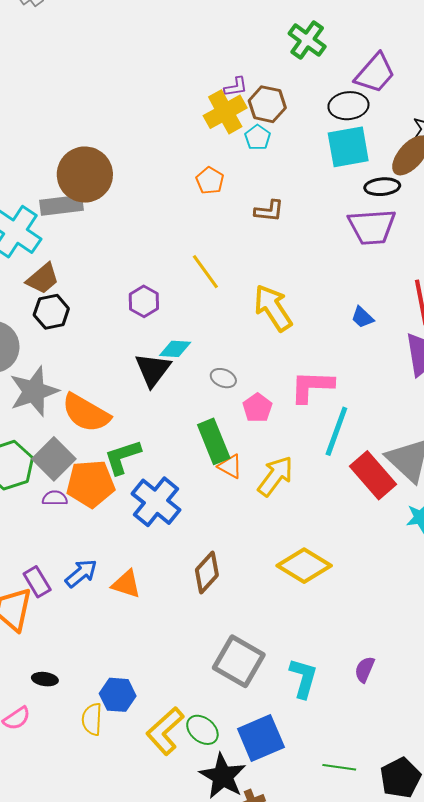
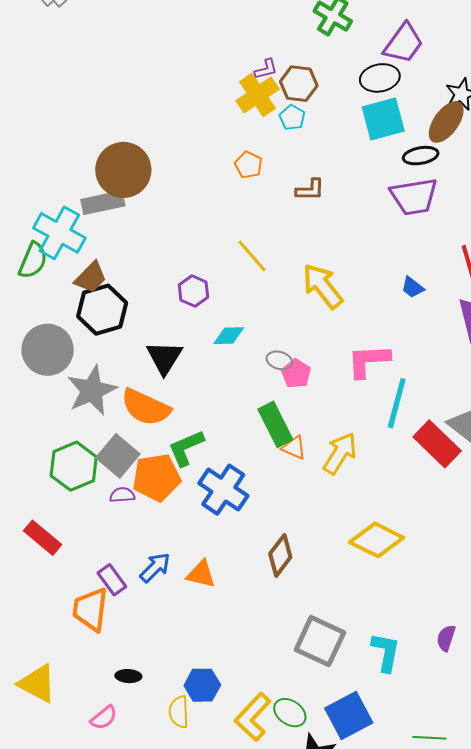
black hexagon: (51, 312) -> (102, 310), size x1.4
black triangle: (153, 370) -> (164, 358), moved
pink pentagon: (257, 408) -> (296, 374), moved

